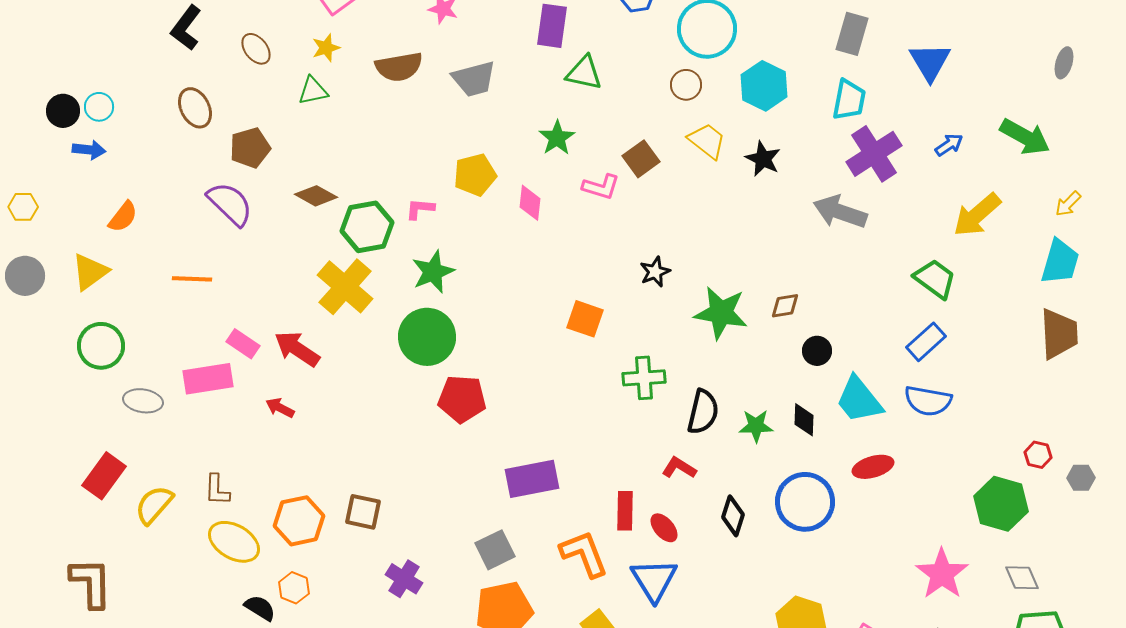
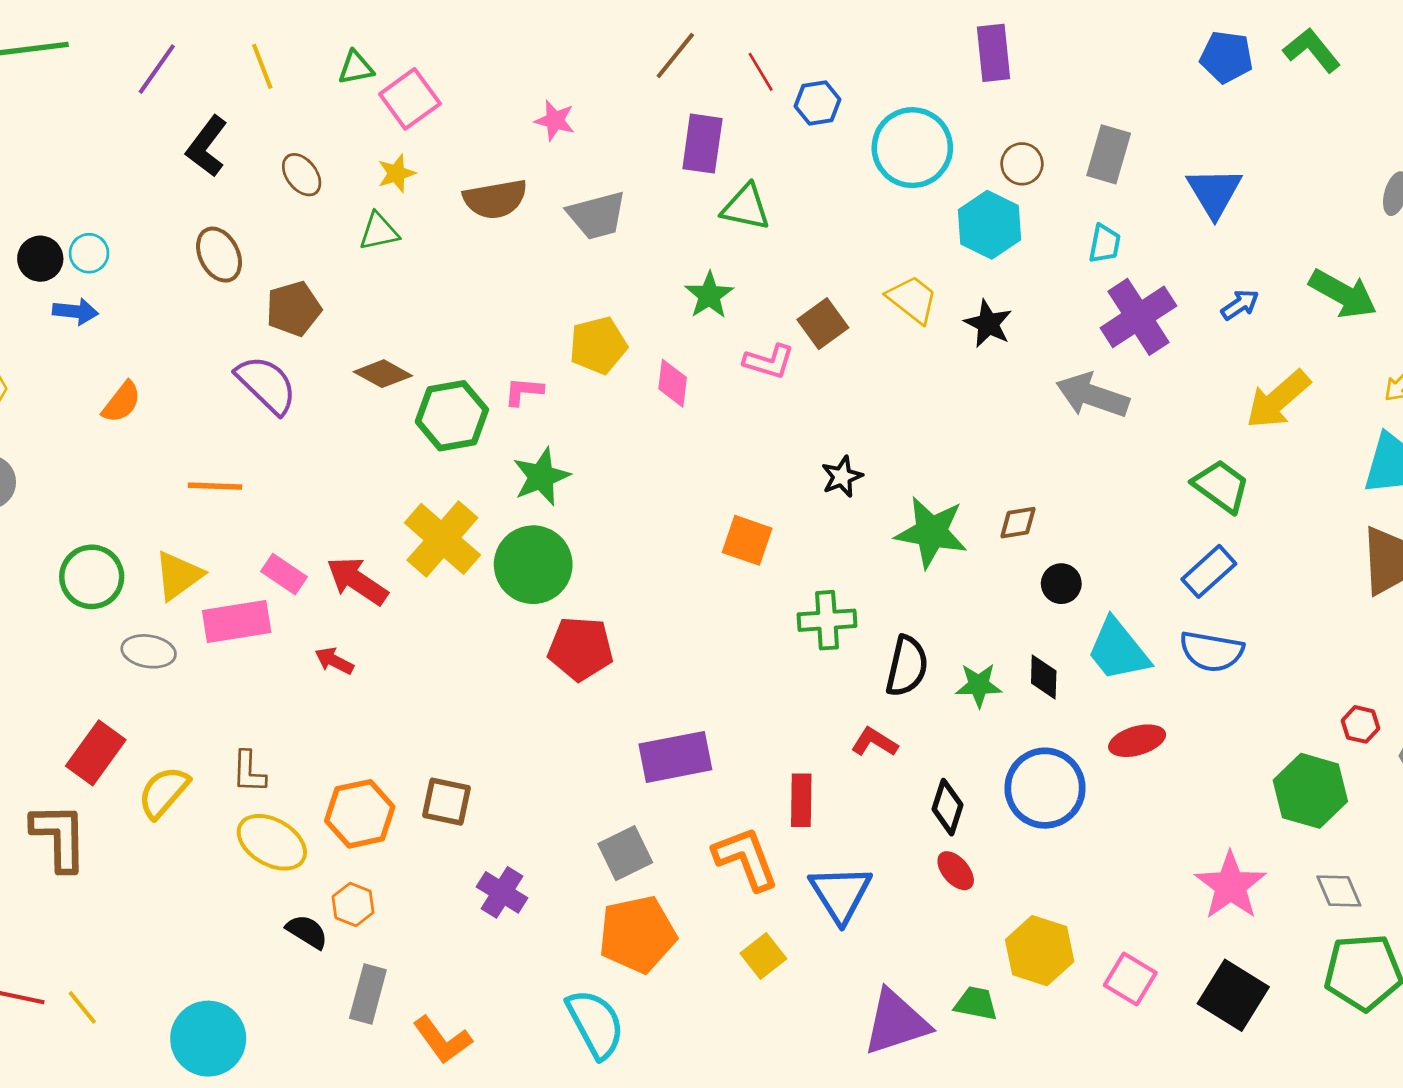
brown circle: (686, 85) -> (1022, 164), moved
cyan trapezoid: (849, 100) -> (1105, 244), size x0.7
yellow triangle: (90, 272) -> (178, 575), moved
yellow cross: (345, 287) -> (442, 539), moved
red ellipse: (664, 528) -> (956, 871), moved
brown L-shape: (91, 583) -> (59, 837), moved

